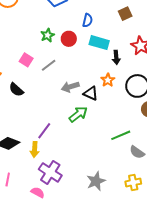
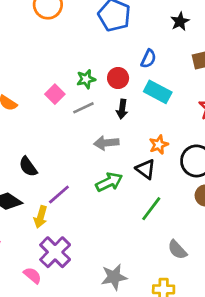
green star: (47, 35) -> (86, 79), moved
black arrow: (116, 57) -> (122, 109), moved
black semicircle: (16, 90) -> (28, 167), moved
black triangle: (91, 93) -> (146, 169), moved
green line: (121, 135) -> (151, 209), moved, turned -42

